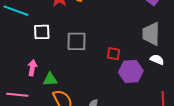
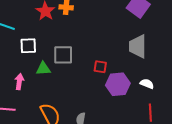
white semicircle: (157, 60) -> (147, 84), moved
green triangle: (50, 79) -> (43, 69), moved

